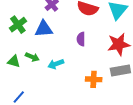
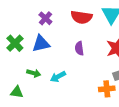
green triangle: (14, 61) -> (17, 92), moved
orange cross: (94, 79) -> (107, 89), moved

